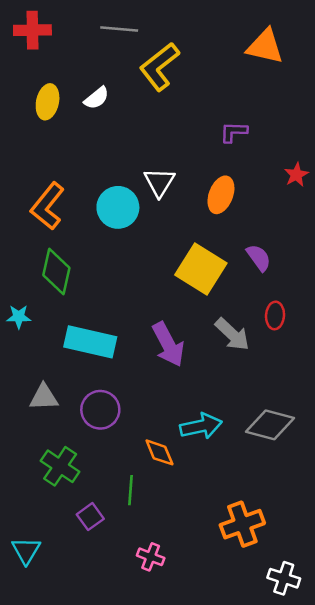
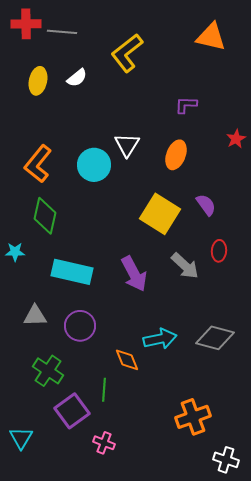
gray line: (119, 29) -> (62, 32), moved
purple square: (90, 517) -> (72, 411), size x1.6
pink cross: (151, 557) -> (104, 443), moved

